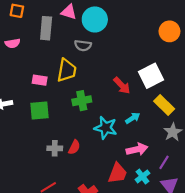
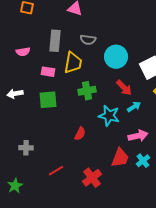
cyan circle: (95, 19) -> (116, 57), moved
gray rectangle: (46, 28) -> (55, 41), moved
pink semicircle: (13, 43) -> (23, 52), moved
red arrow: (122, 86) -> (124, 88), moved
gray cross: (55, 148) -> (26, 148), moved

